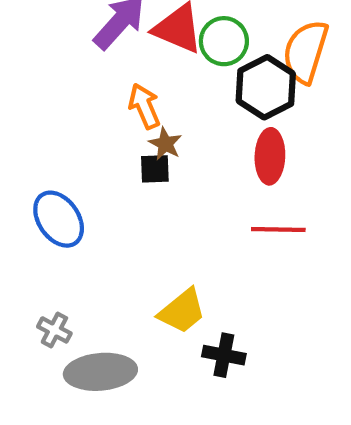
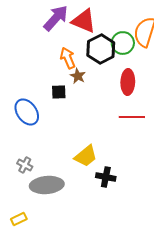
green circle: (224, 41) -> (123, 43), moved
black hexagon: (266, 87) -> (101, 49), moved
black square: (155, 169) -> (59, 92), moved

